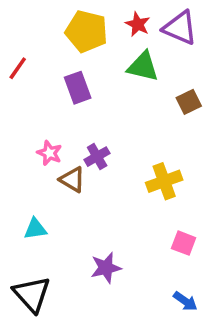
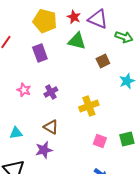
brown triangle: (72, 180) -> (51, 127), moved
purple star: (106, 268) -> (44, 150), moved

